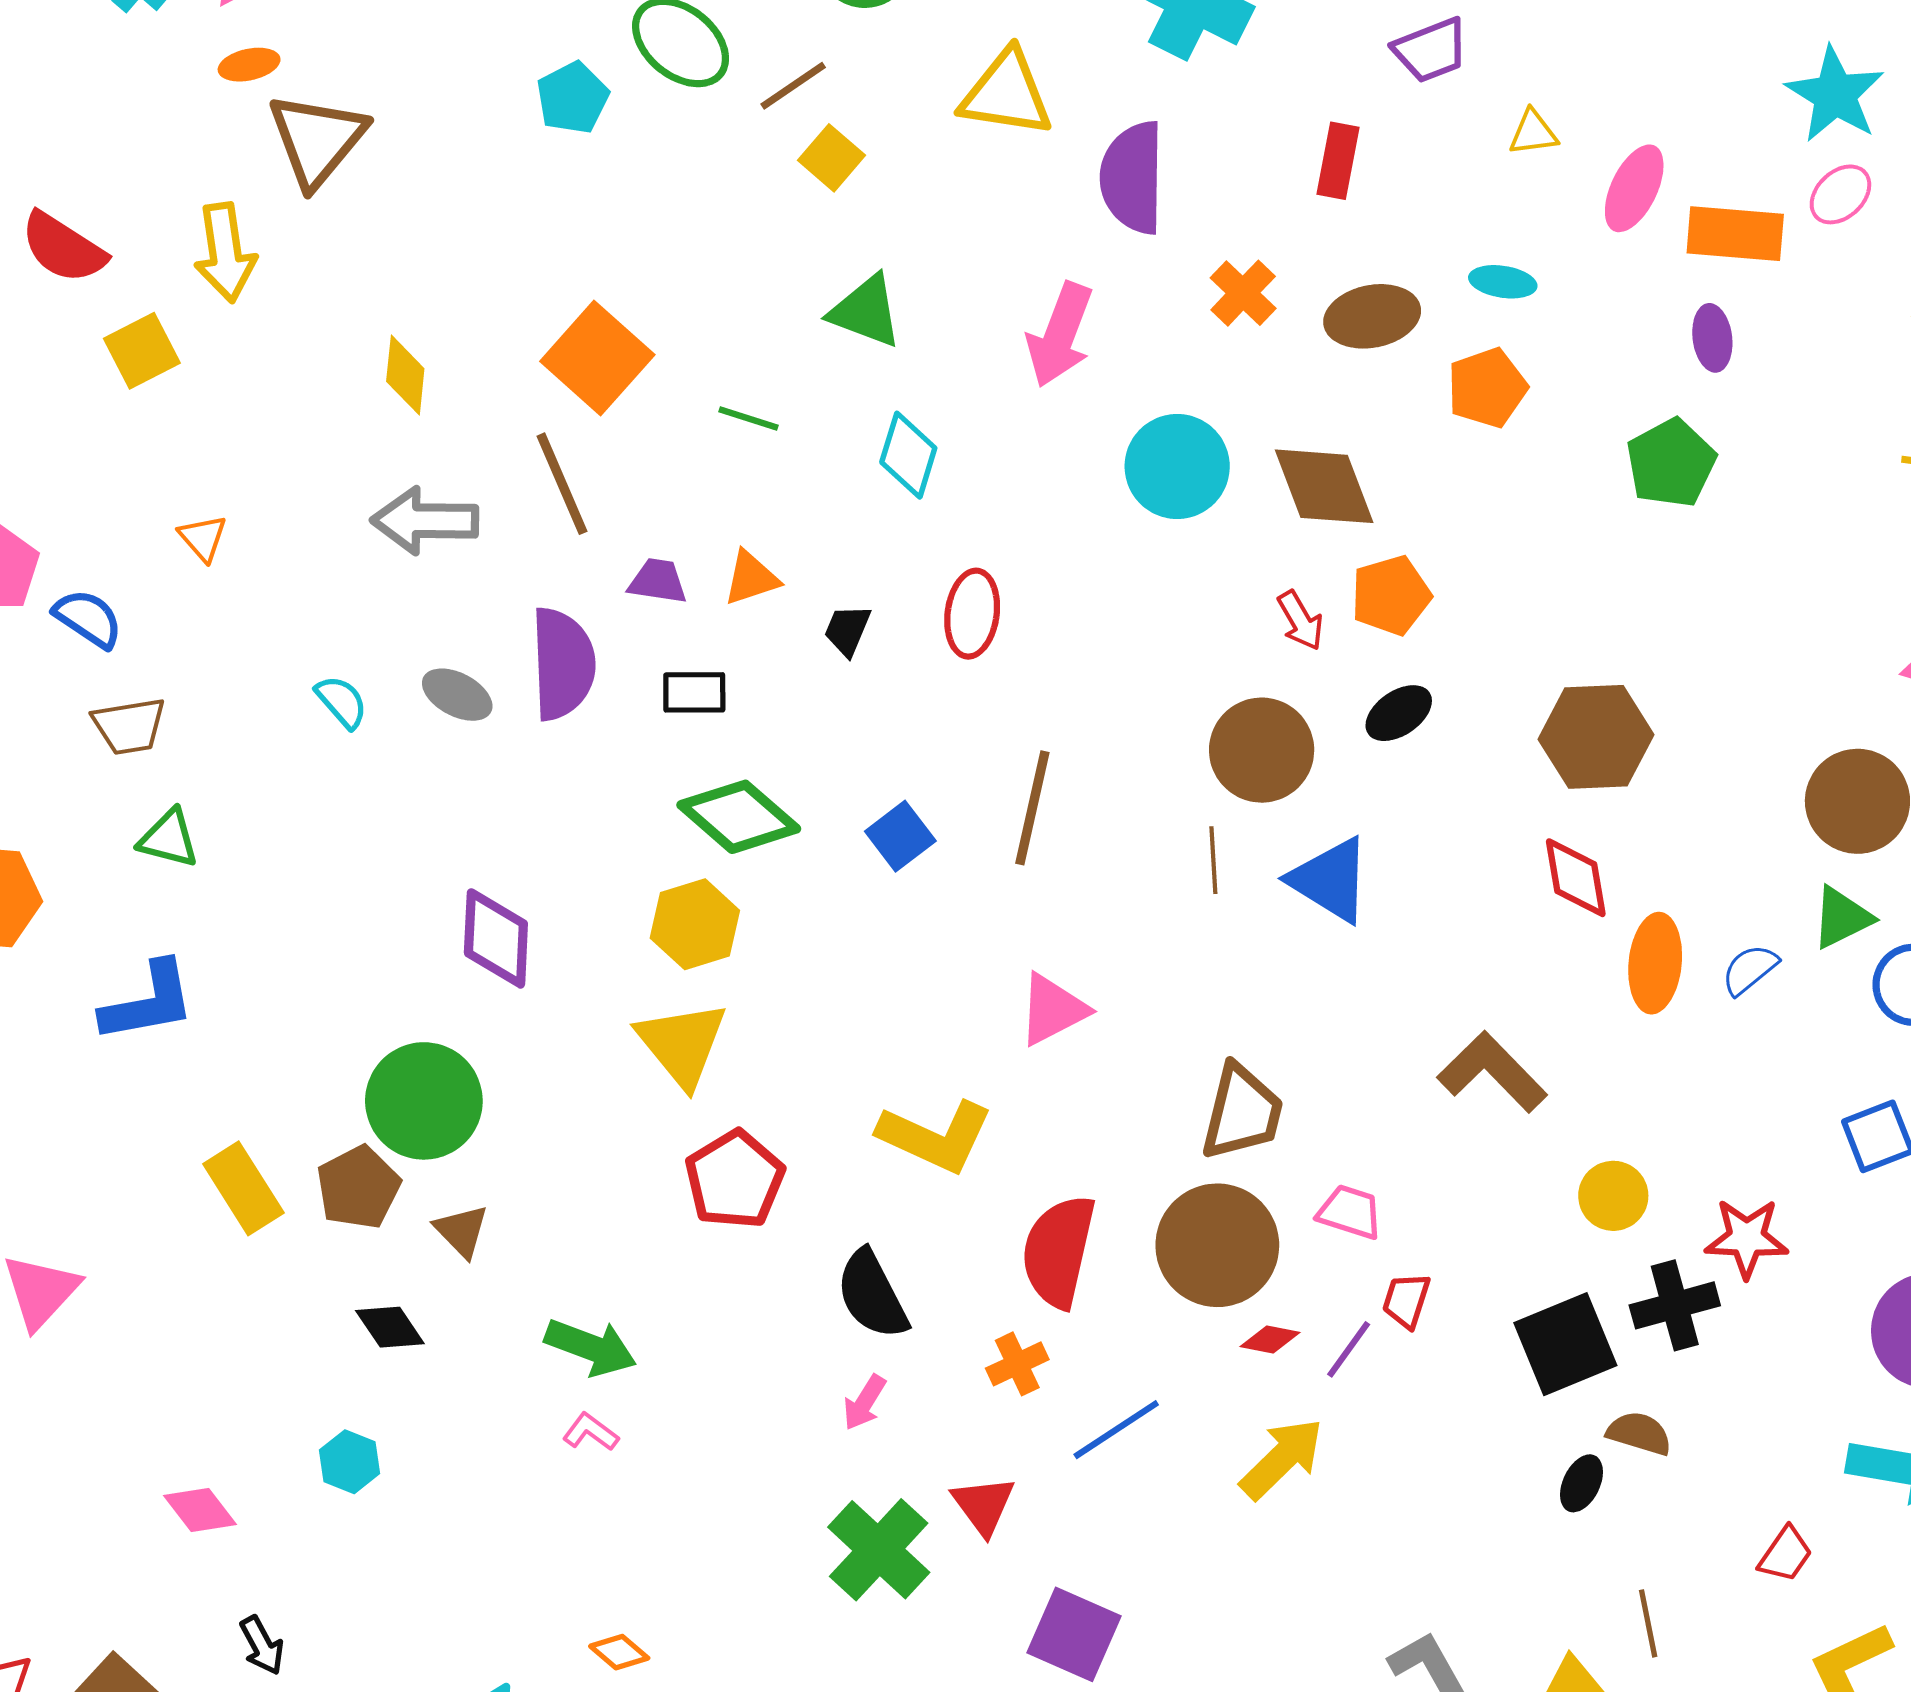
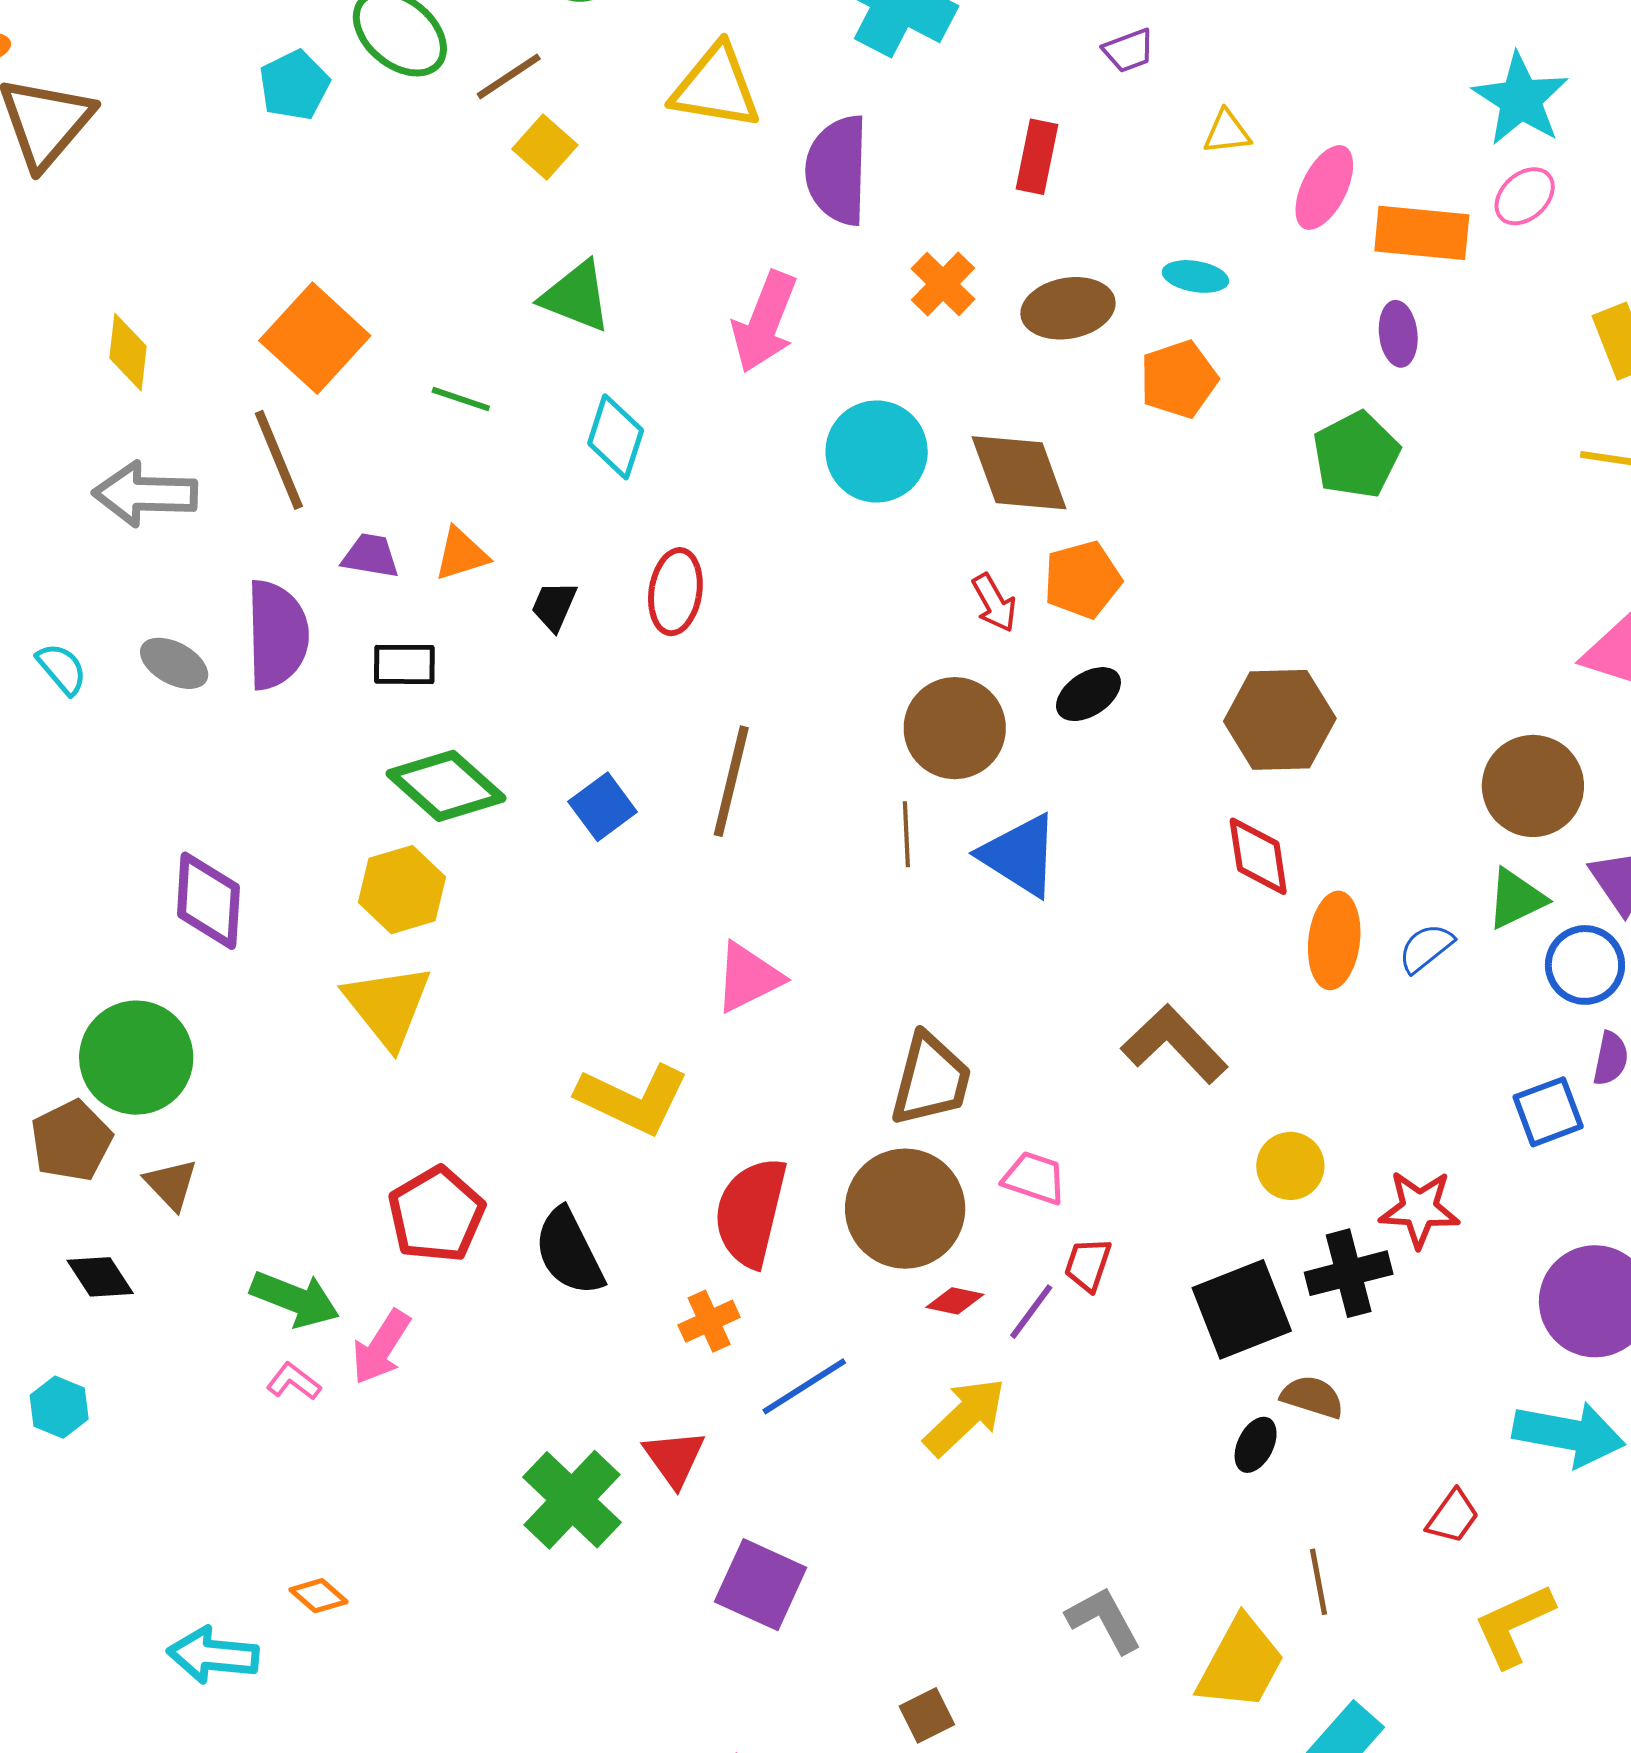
purple trapezoid: (1431, 50) -> (1129, 50), size x0.7
red pentagon: (735, 1180) -> (436, 1215), moved
pink arrow: (864, 1402) -> (381, 1347), moved, size x1.4

